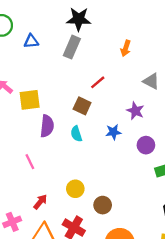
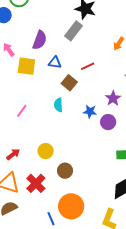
blue triangle: (31, 41) -> (55, 62), moved
purple semicircle: (47, 126) -> (40, 40), moved
purple circle: (146, 145) -> (108, 122), moved
pink line: (30, 162) -> (22, 111), moved, turned 48

